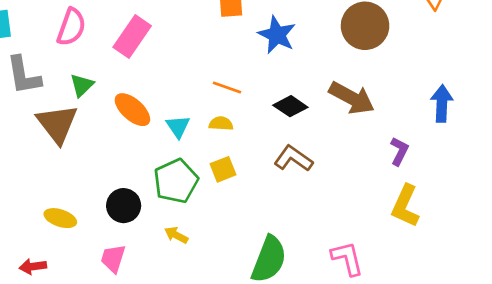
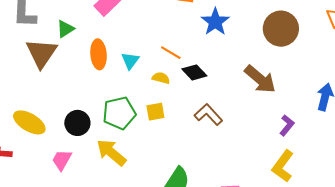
black diamond: (290, 106) -> (194, 72), moved
orange ellipse: (132, 110) -> (99, 54), turned 32
cyan triangle: (178, 127) -> (130, 61), moved
yellow ellipse: (60, 218) -> (29, 122), size x1.4
yellow arrow: (176, 235) -> (111, 153), size x1.8

